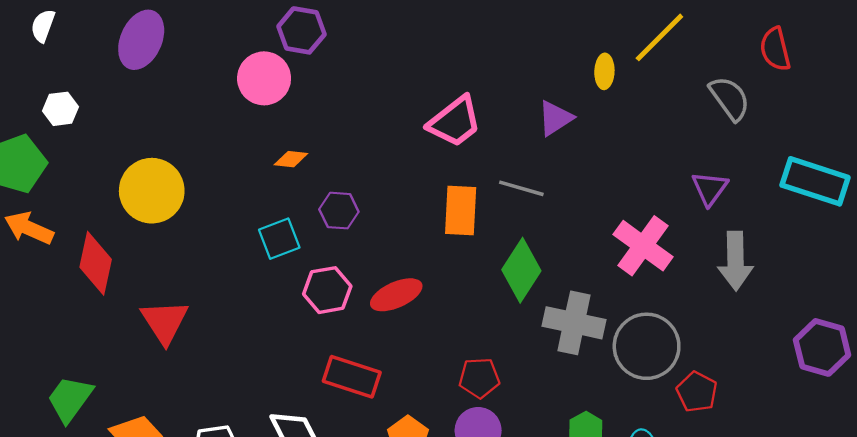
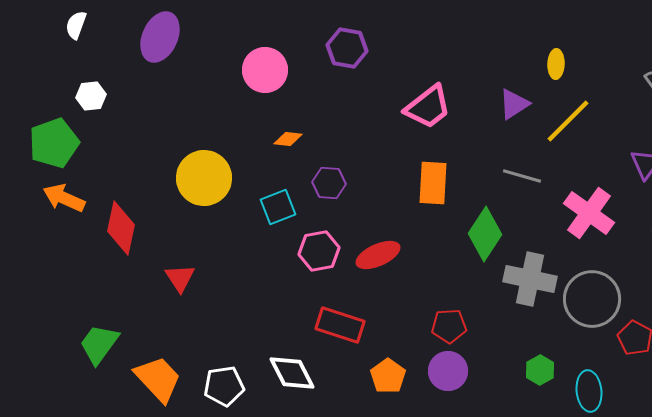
purple hexagon: (301, 30) -> (347, 48), moved
yellow line: (659, 37) -> (568, 121), moved
gray line: (521, 188) -> (522, 176), moved
yellow circle: (152, 191) -> (204, 178), moved
red triangle: (165, 322) -> (180, 278), size x0.7

